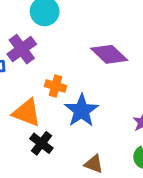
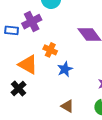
blue star: (82, 111) -> (65, 69), size x0.7
black cross: (41, 143) -> (19, 88), moved

